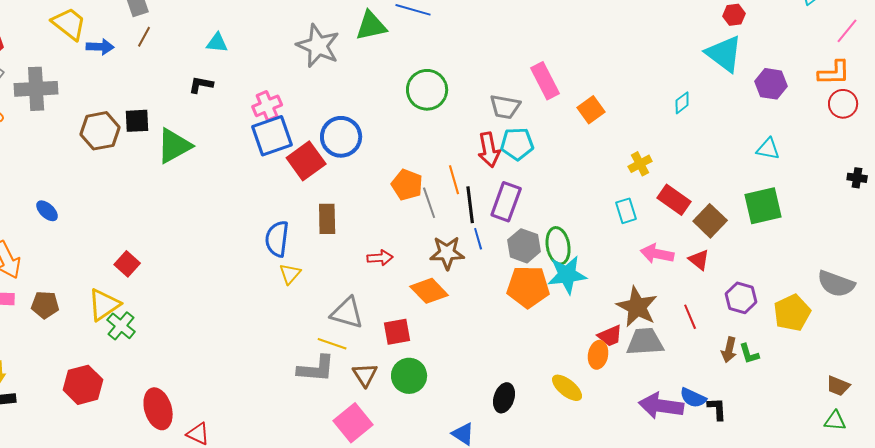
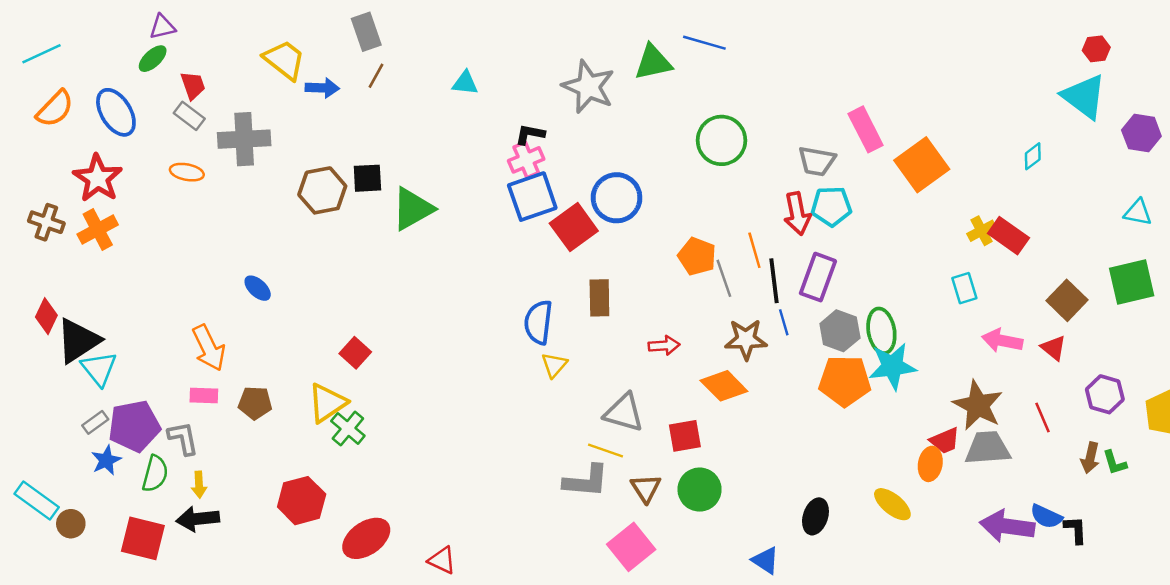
black L-shape: (201, 85) -> (530, 134), moved
orange square: (591, 110) -> (922, 165), size x1.6
red rectangle: (674, 200) -> (1008, 236), moved
red ellipse: (158, 409) -> (366, 538), moved, turned 72

